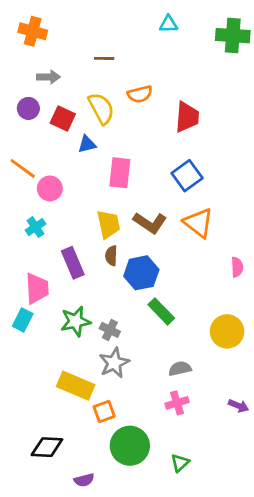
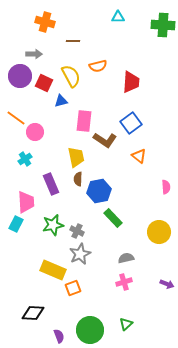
orange cross: (33, 31) -> (45, 22), moved
purple circle: (28, 108) -> (20, 76), size x1.5
brown L-shape: (150, 223) -> (105, 140), moved
orange triangle: (198, 223) -> (139, 156), size x0.7
green circle: (130, 446) -> (90, 330), moved
purple semicircle: (84, 480) -> (59, 336), turned -96

